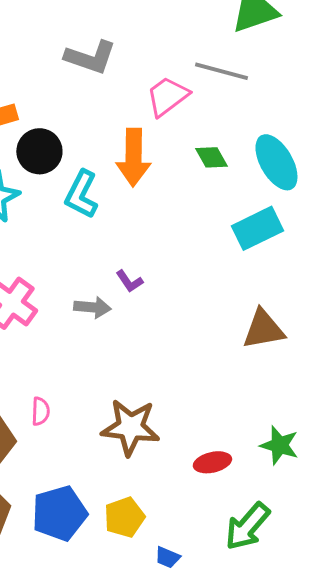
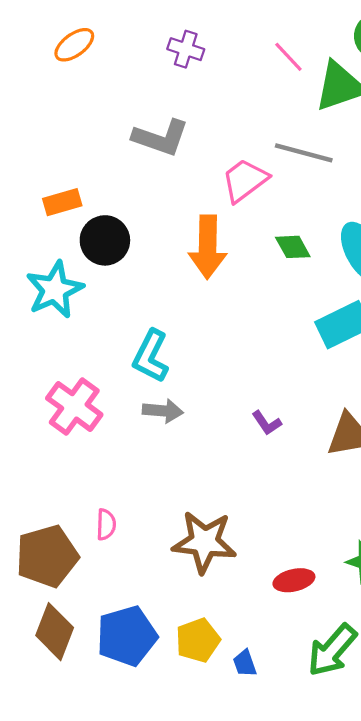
cyan L-shape: (81, 194) -> (151, 356), moved
purple L-shape: (129, 281) -> (267, 423), moved
blue trapezoid: (167, 557) -> (245, 663), moved, turned 48

